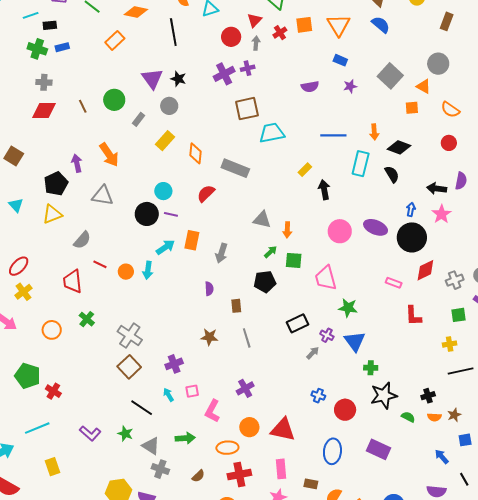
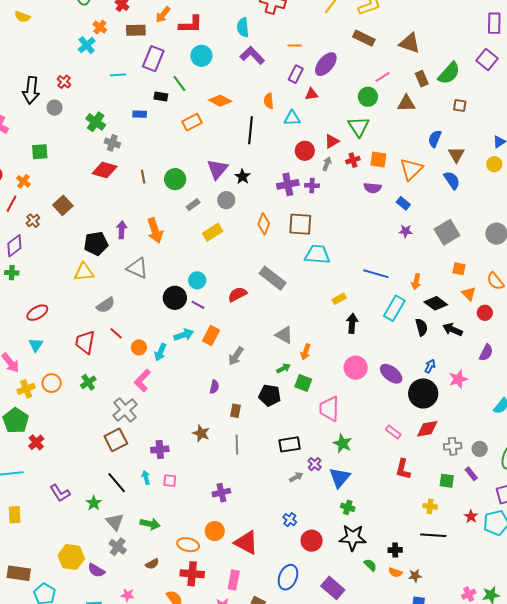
black rectangle: (50, 25) -> (161, 97), moved
green cross: (37, 49) -> (96, 122), moved
orange triangle: (424, 86) -> (469, 294), moved
purple semicircle: (310, 87) -> (372, 188), moved
orange diamond: (195, 153) -> (264, 224), moved
black arrow: (437, 189) -> (453, 330), moved
cyan triangle: (16, 205) -> (36, 345), moved
yellow cross: (23, 292) -> (26, 389), moved
pink L-shape: (212, 411) -> (142, 380), moved

